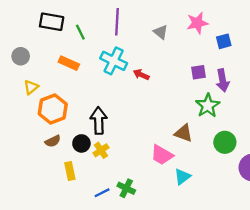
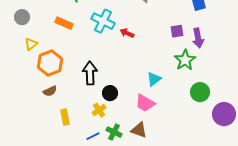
brown triangle: (184, 133) -> (139, 130), moved
black circle: (81, 143) -> (110, 93), moved
yellow cross: (101, 150) -> (99, 110), moved
cyan triangle: (182, 177) -> (154, 79), moved

